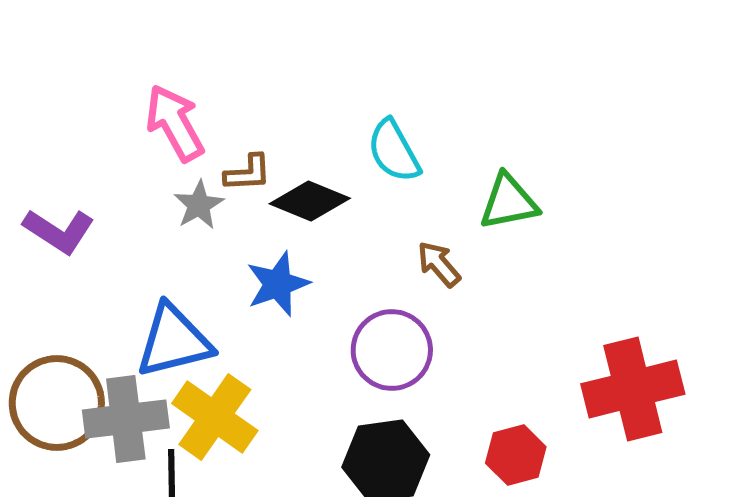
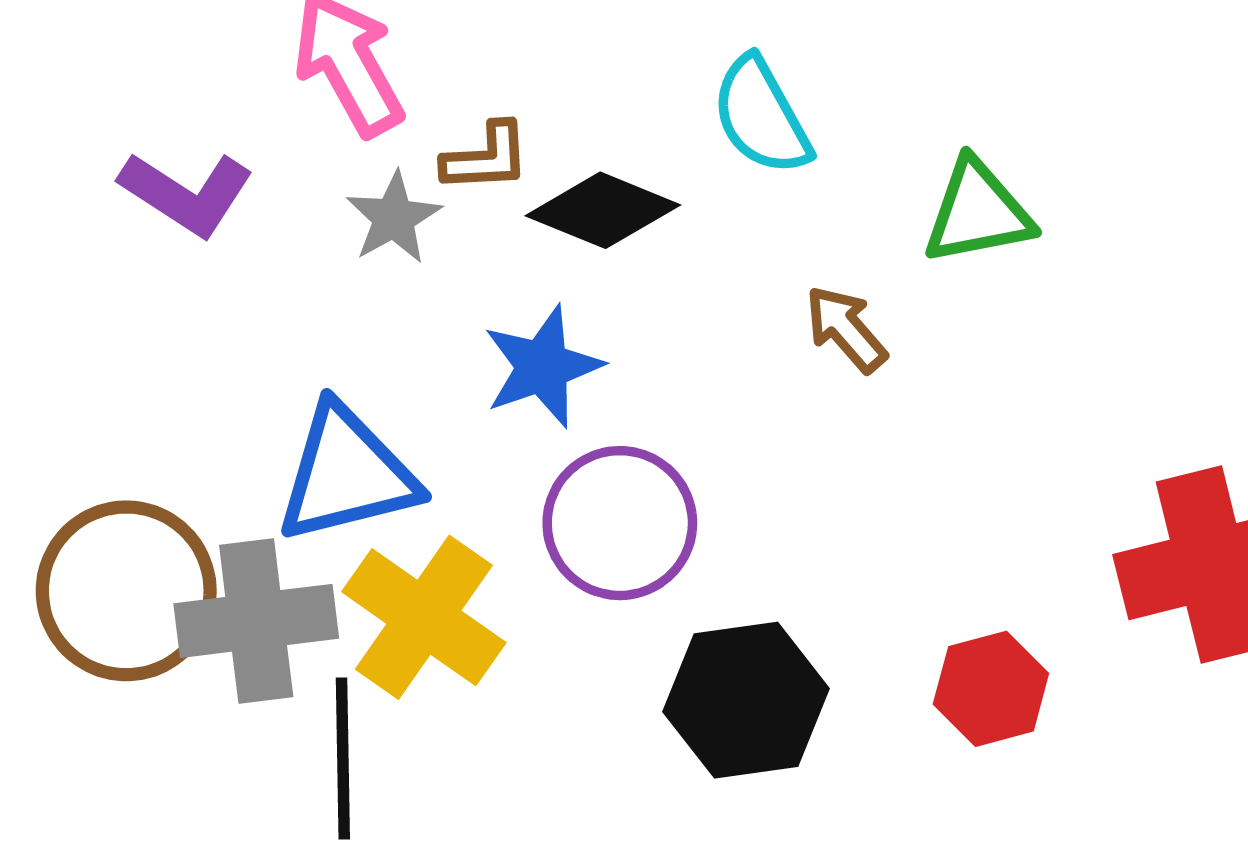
purple L-shape: (59, 231) -> (187, 193), moved
purple circle: (392, 350) -> (620, 523), moved

